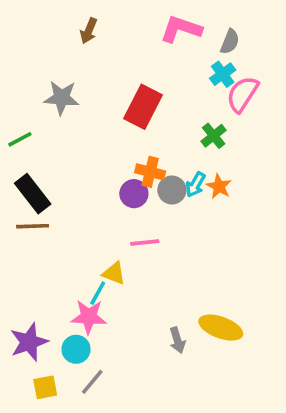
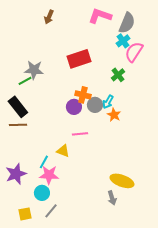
gray semicircle: (230, 42) -> (127, 23), size x1.5
gray star: (62, 98) -> (34, 70), moved
red rectangle: (143, 107) -> (79, 59), turned 45
green line: (20, 139) -> (25, 81), moved
orange star: (219, 186) -> (114, 115), moved
cyan line: (98, 293) -> (44, 162), moved
gray arrow: (177, 340) -> (112, 198), moved
purple star: (29, 342) -> (16, 174), moved

